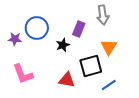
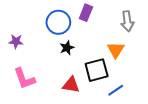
gray arrow: (103, 15) -> (127, 21), moved
blue circle: (37, 28) -> (58, 22), moved
purple rectangle: (79, 29) -> (86, 13), moved

